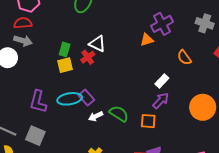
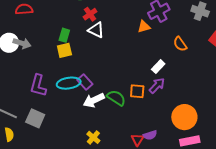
gray arrow: (23, 41) -> (22, 43), moved
red cross: (88, 57) -> (90, 14), moved
orange circle: (203, 107) -> (184, 117), moved
white arrow: (96, 116) -> (94, 100), size x1.5
orange square: (148, 121) -> (137, 91), moved

